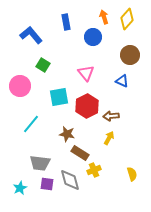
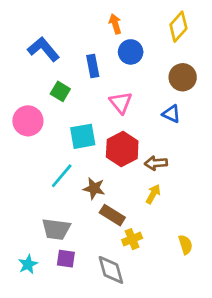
orange arrow: (104, 17) -> (115, 24), moved
blue rectangle: (66, 22) -> (93, 66), moved
cyan line: (31, 124) -> (62, 176), moved
gray diamond: (70, 180) -> (111, 270), moved

